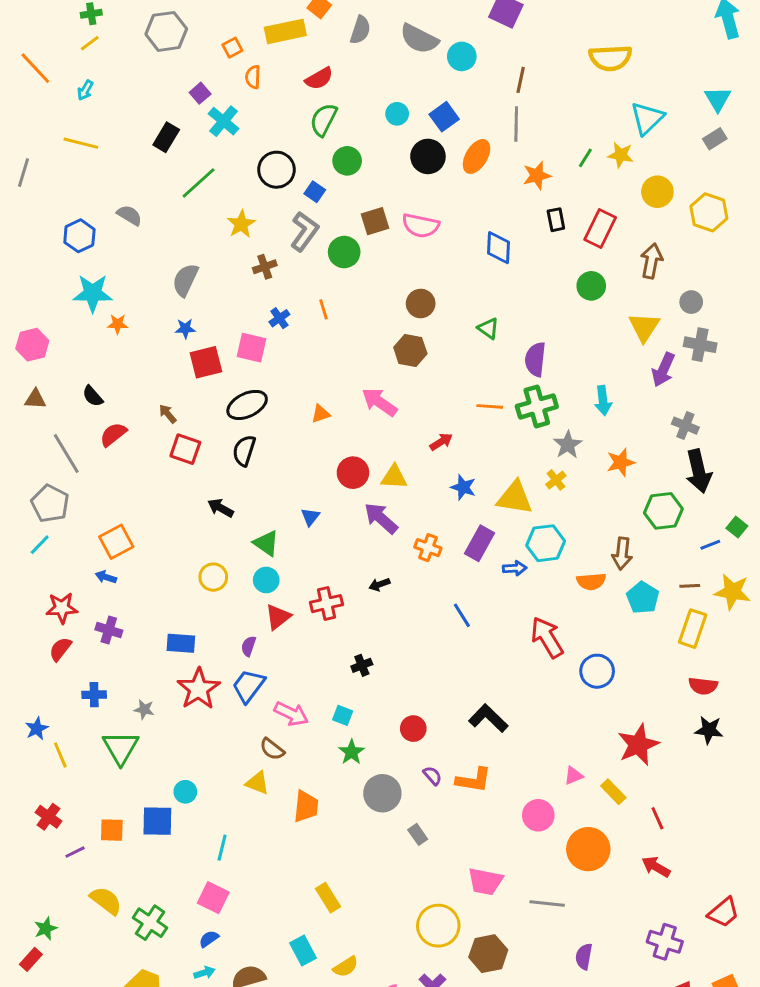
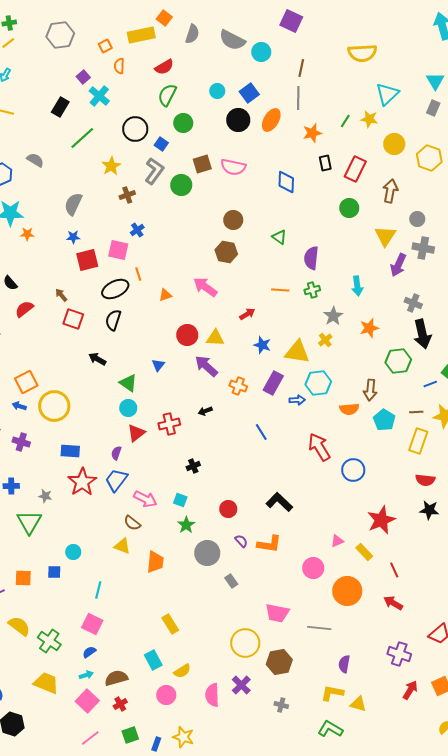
gray rectangle: (715, 139) -> (433, 108), turned -35
orange line: (324, 309) -> (138, 274), moved
green cross: (537, 406) -> (312, 290), size x0.6
yellow circle: (213, 577) -> (54, 406), moved, size x1.6
blue square: (157, 821) -> (54, 572), size x0.6

